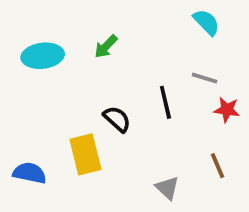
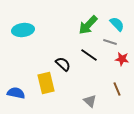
cyan semicircle: (206, 22) -> (117, 24), moved
green arrow: (106, 46) -> (88, 25), moved, size x1.5
black line: (165, 102) -> (89, 55), turned -42

